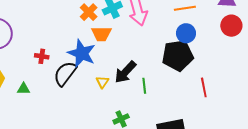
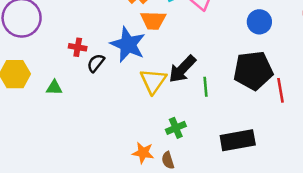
black pentagon: (178, 55) -> (253, 70), moved
black semicircle: (65, 74) -> (96, 63), moved, size x0.6
yellow triangle: (102, 82) -> (153, 81), size x1.6

